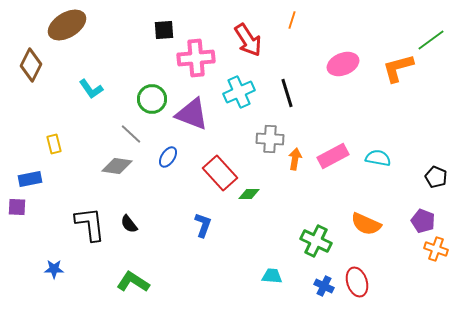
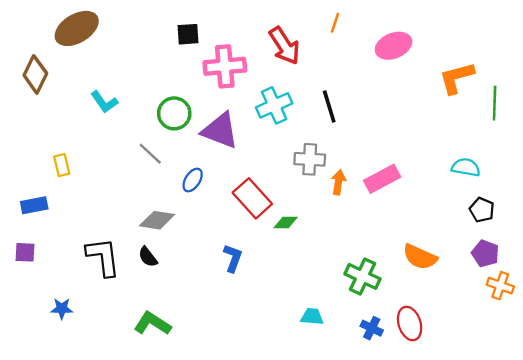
green line: (431, 40) -> (495, 103), moved, turned -52
pink ellipse: (343, 64) -> (394, 46), moved
cyan semicircle: (378, 158) -> (466, 167), moved
gray diamond: (117, 166) -> (157, 220), moved
black pentagon: (436, 177) -> (482, 210), moved
purple square: (17, 207) -> (25, 252), moved

